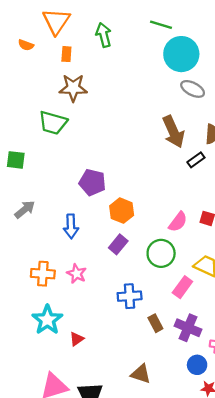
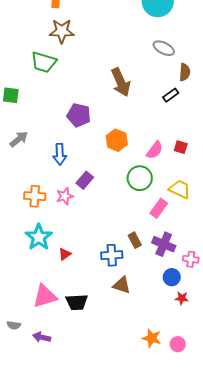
gray ellipse: (193, 89) -> (164, 48), moved
brown arrow: (173, 132) -> (121, 82), moved
orange hexagon: (122, 211) -> (117, 140), moved
purple rectangle: (118, 244) -> (85, 180), moved
pink star: (77, 274) -> (65, 196), turned 30
blue cross: (130, 296) -> (112, 255), moved

